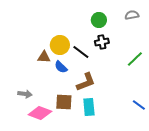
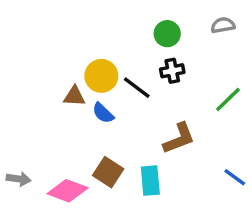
brown L-shape: (86, 82) -> (179, 138), moved
gray arrow: (25, 94) -> (19, 179), moved
brown square: (64, 102) -> (108, 172), turned 30

